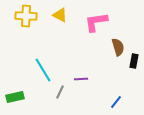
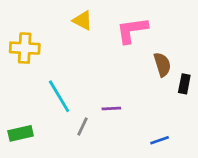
yellow cross: (26, 16) -> (25, 48), moved
blue line: (116, 102) -> (160, 140), turned 32

